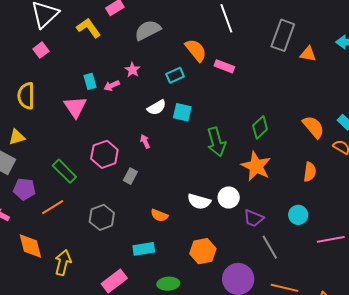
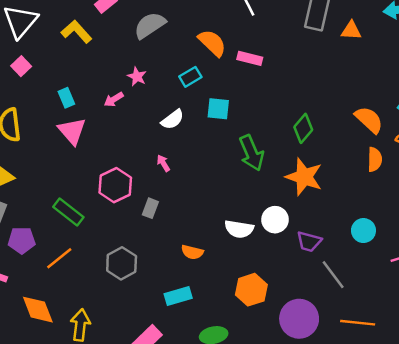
cyan rectangle: (90, 81) -> (66, 98), moved
cyan square: (182, 112) -> (218, 109), moved
orange semicircle: (310, 172) -> (375, 159), moved

